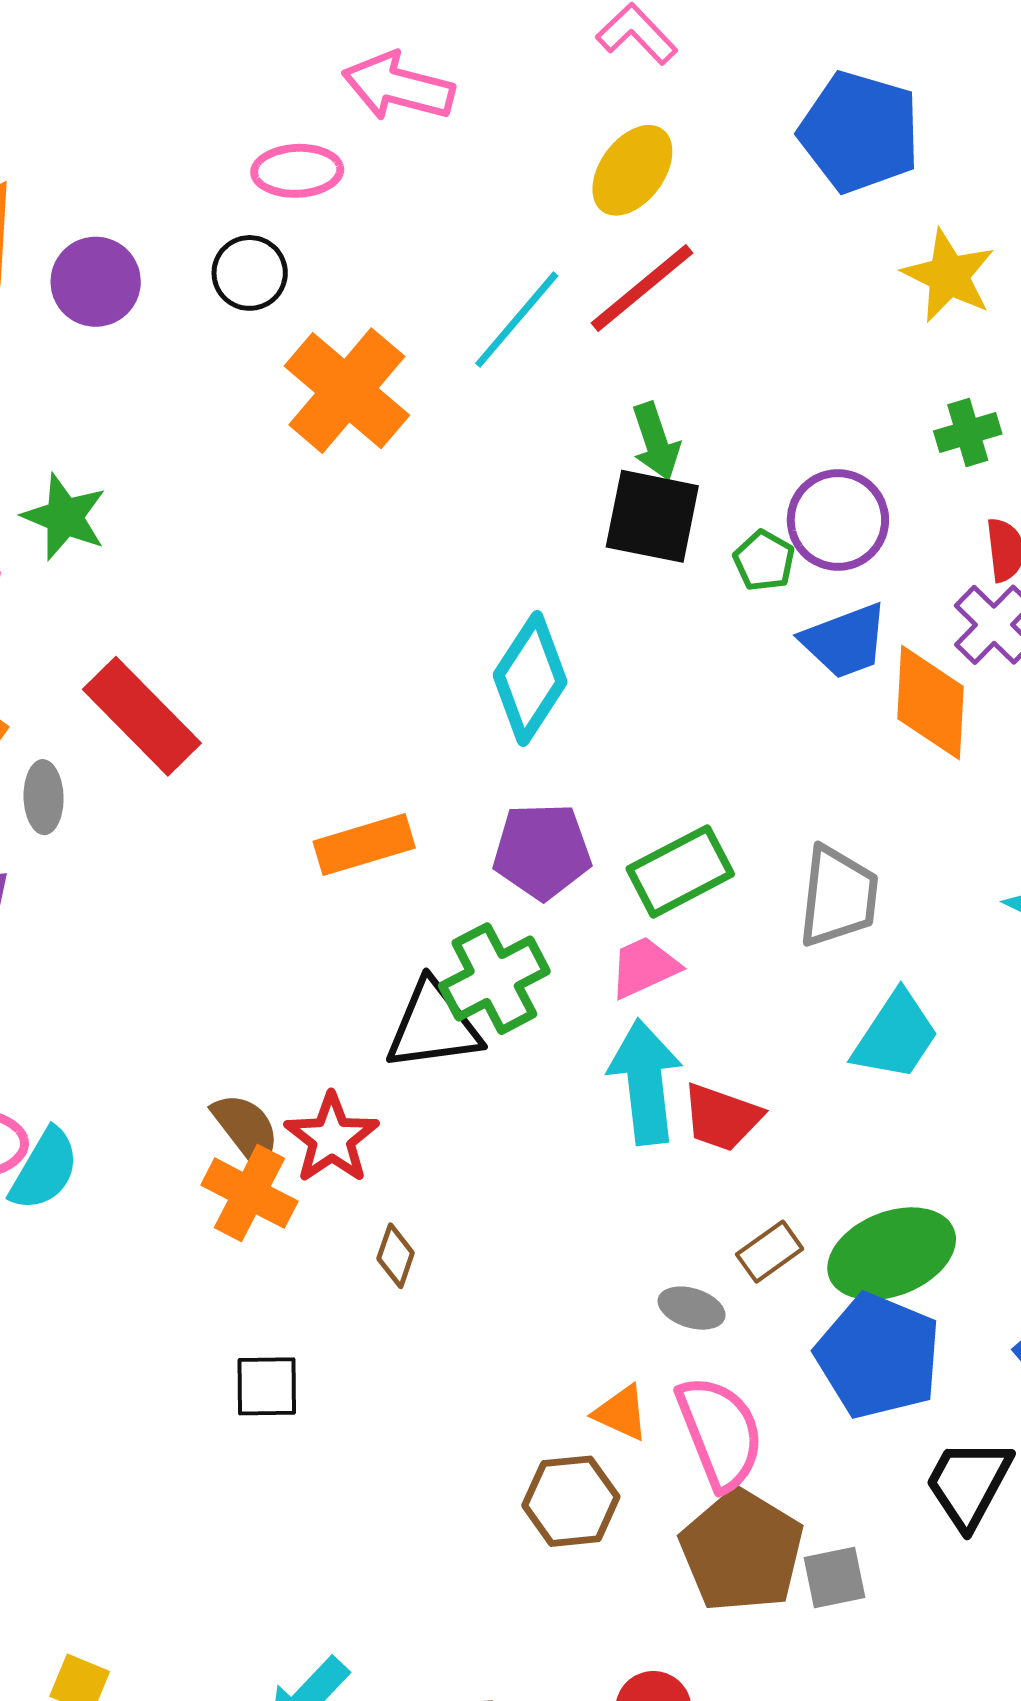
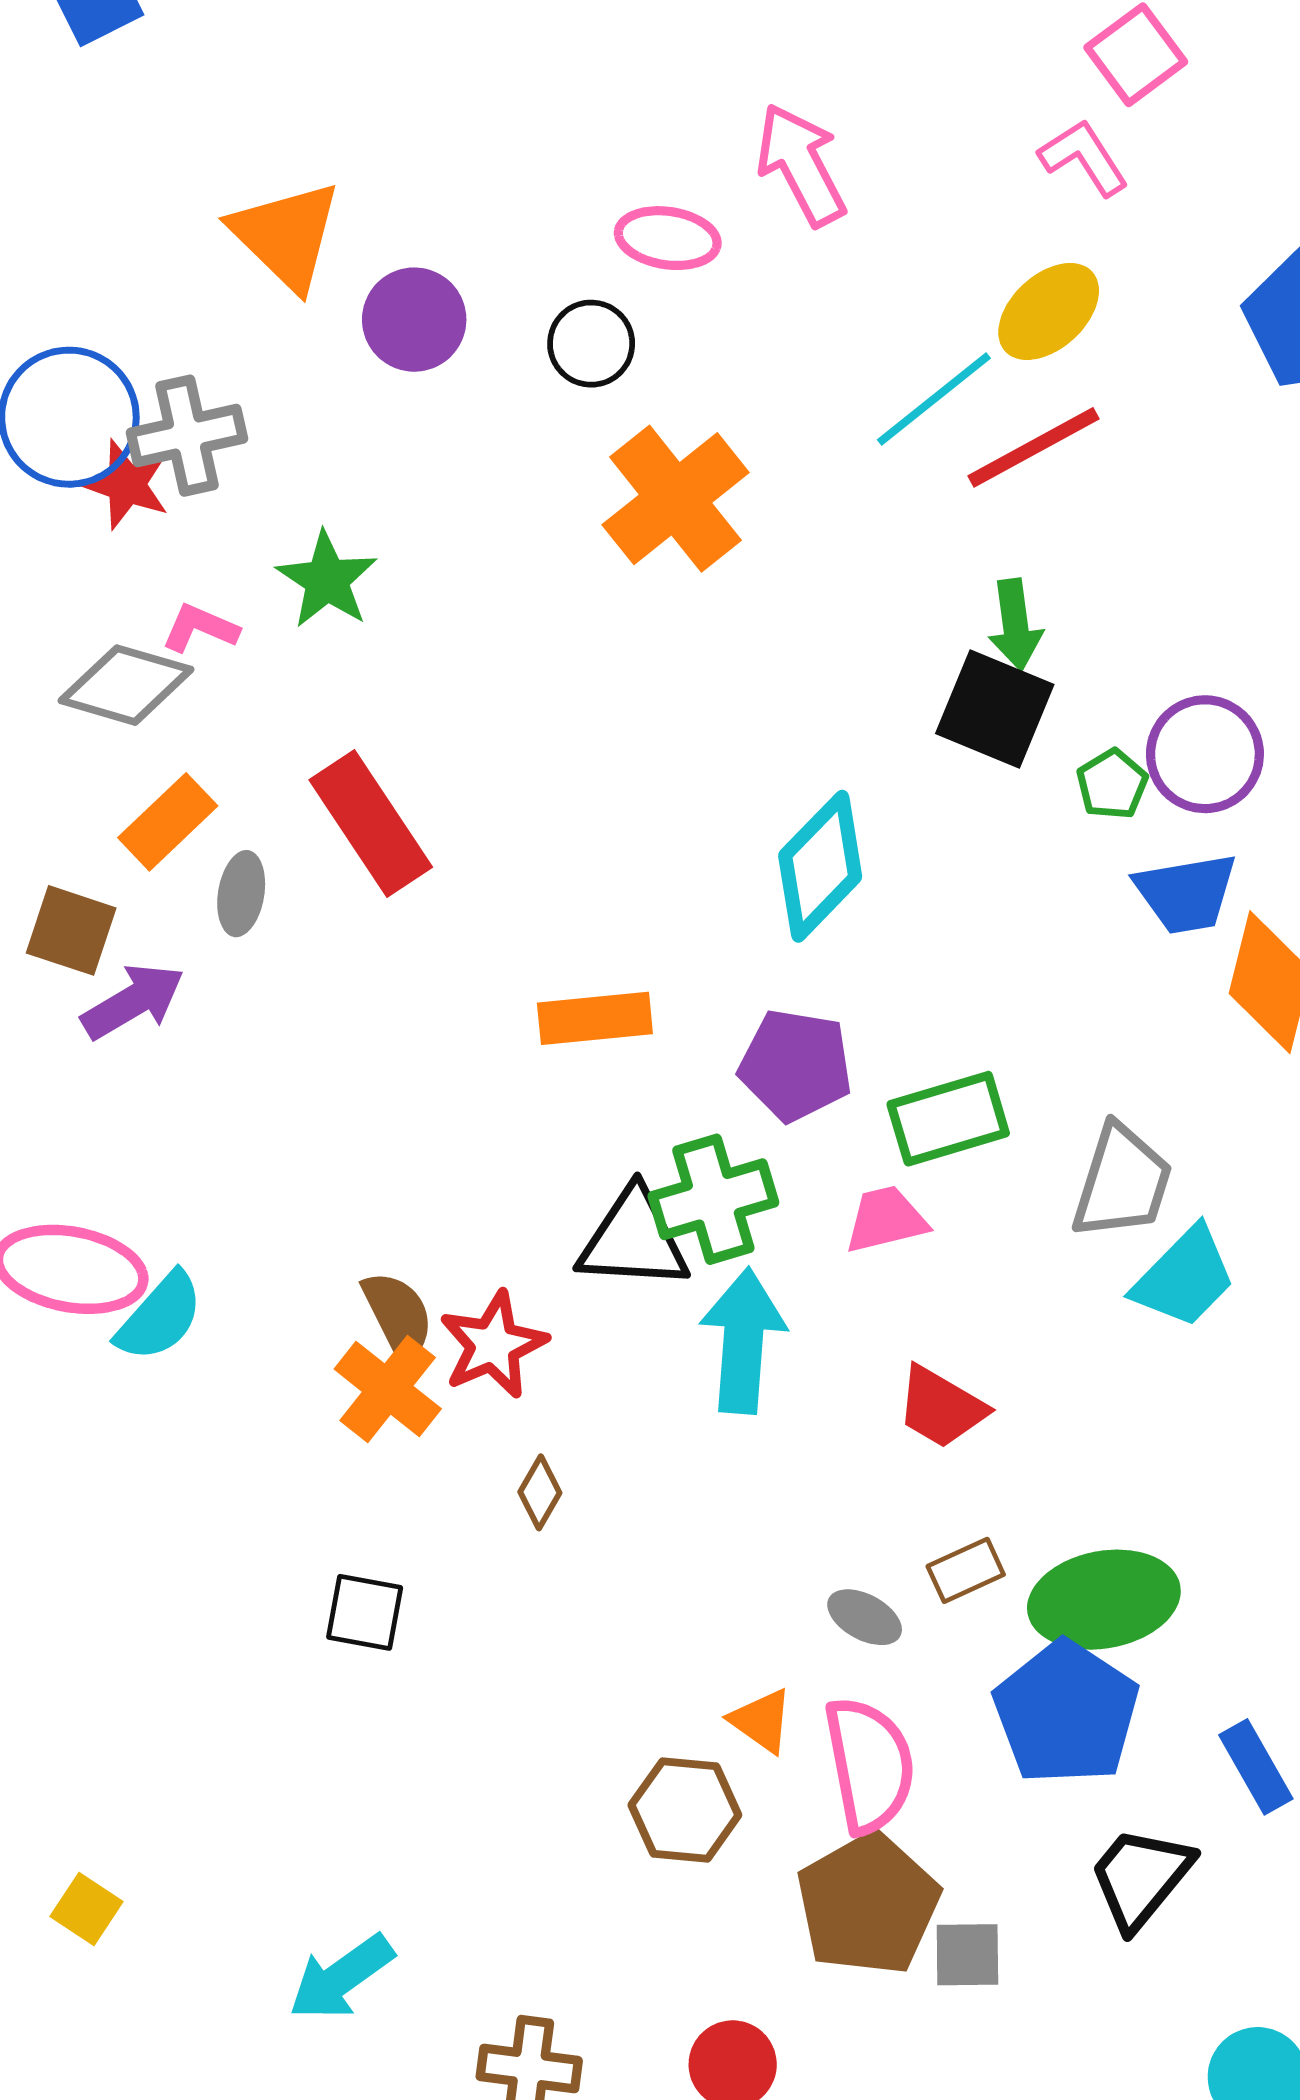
pink arrow: (398, 87) -> (801, 165), turned 37
cyan line: (517, 320) -> (934, 399), moved
cyan trapezoid: (896, 1036) -> (1184, 1277), moved
cyan arrow: (645, 1082) -> (743, 1341), moved

